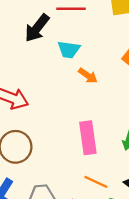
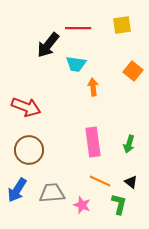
orange arrow: (88, 76) -> (93, 87), turned -132

